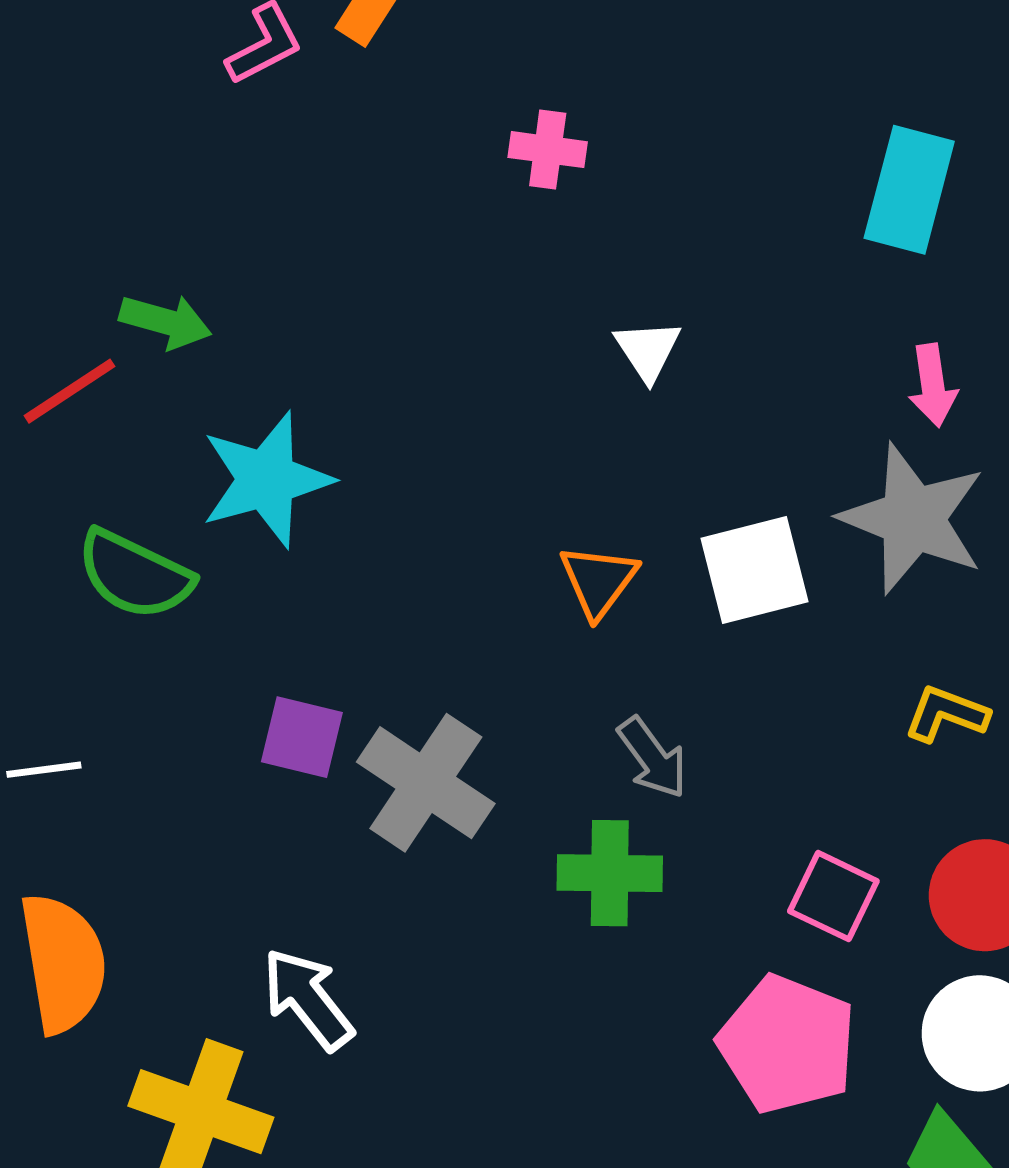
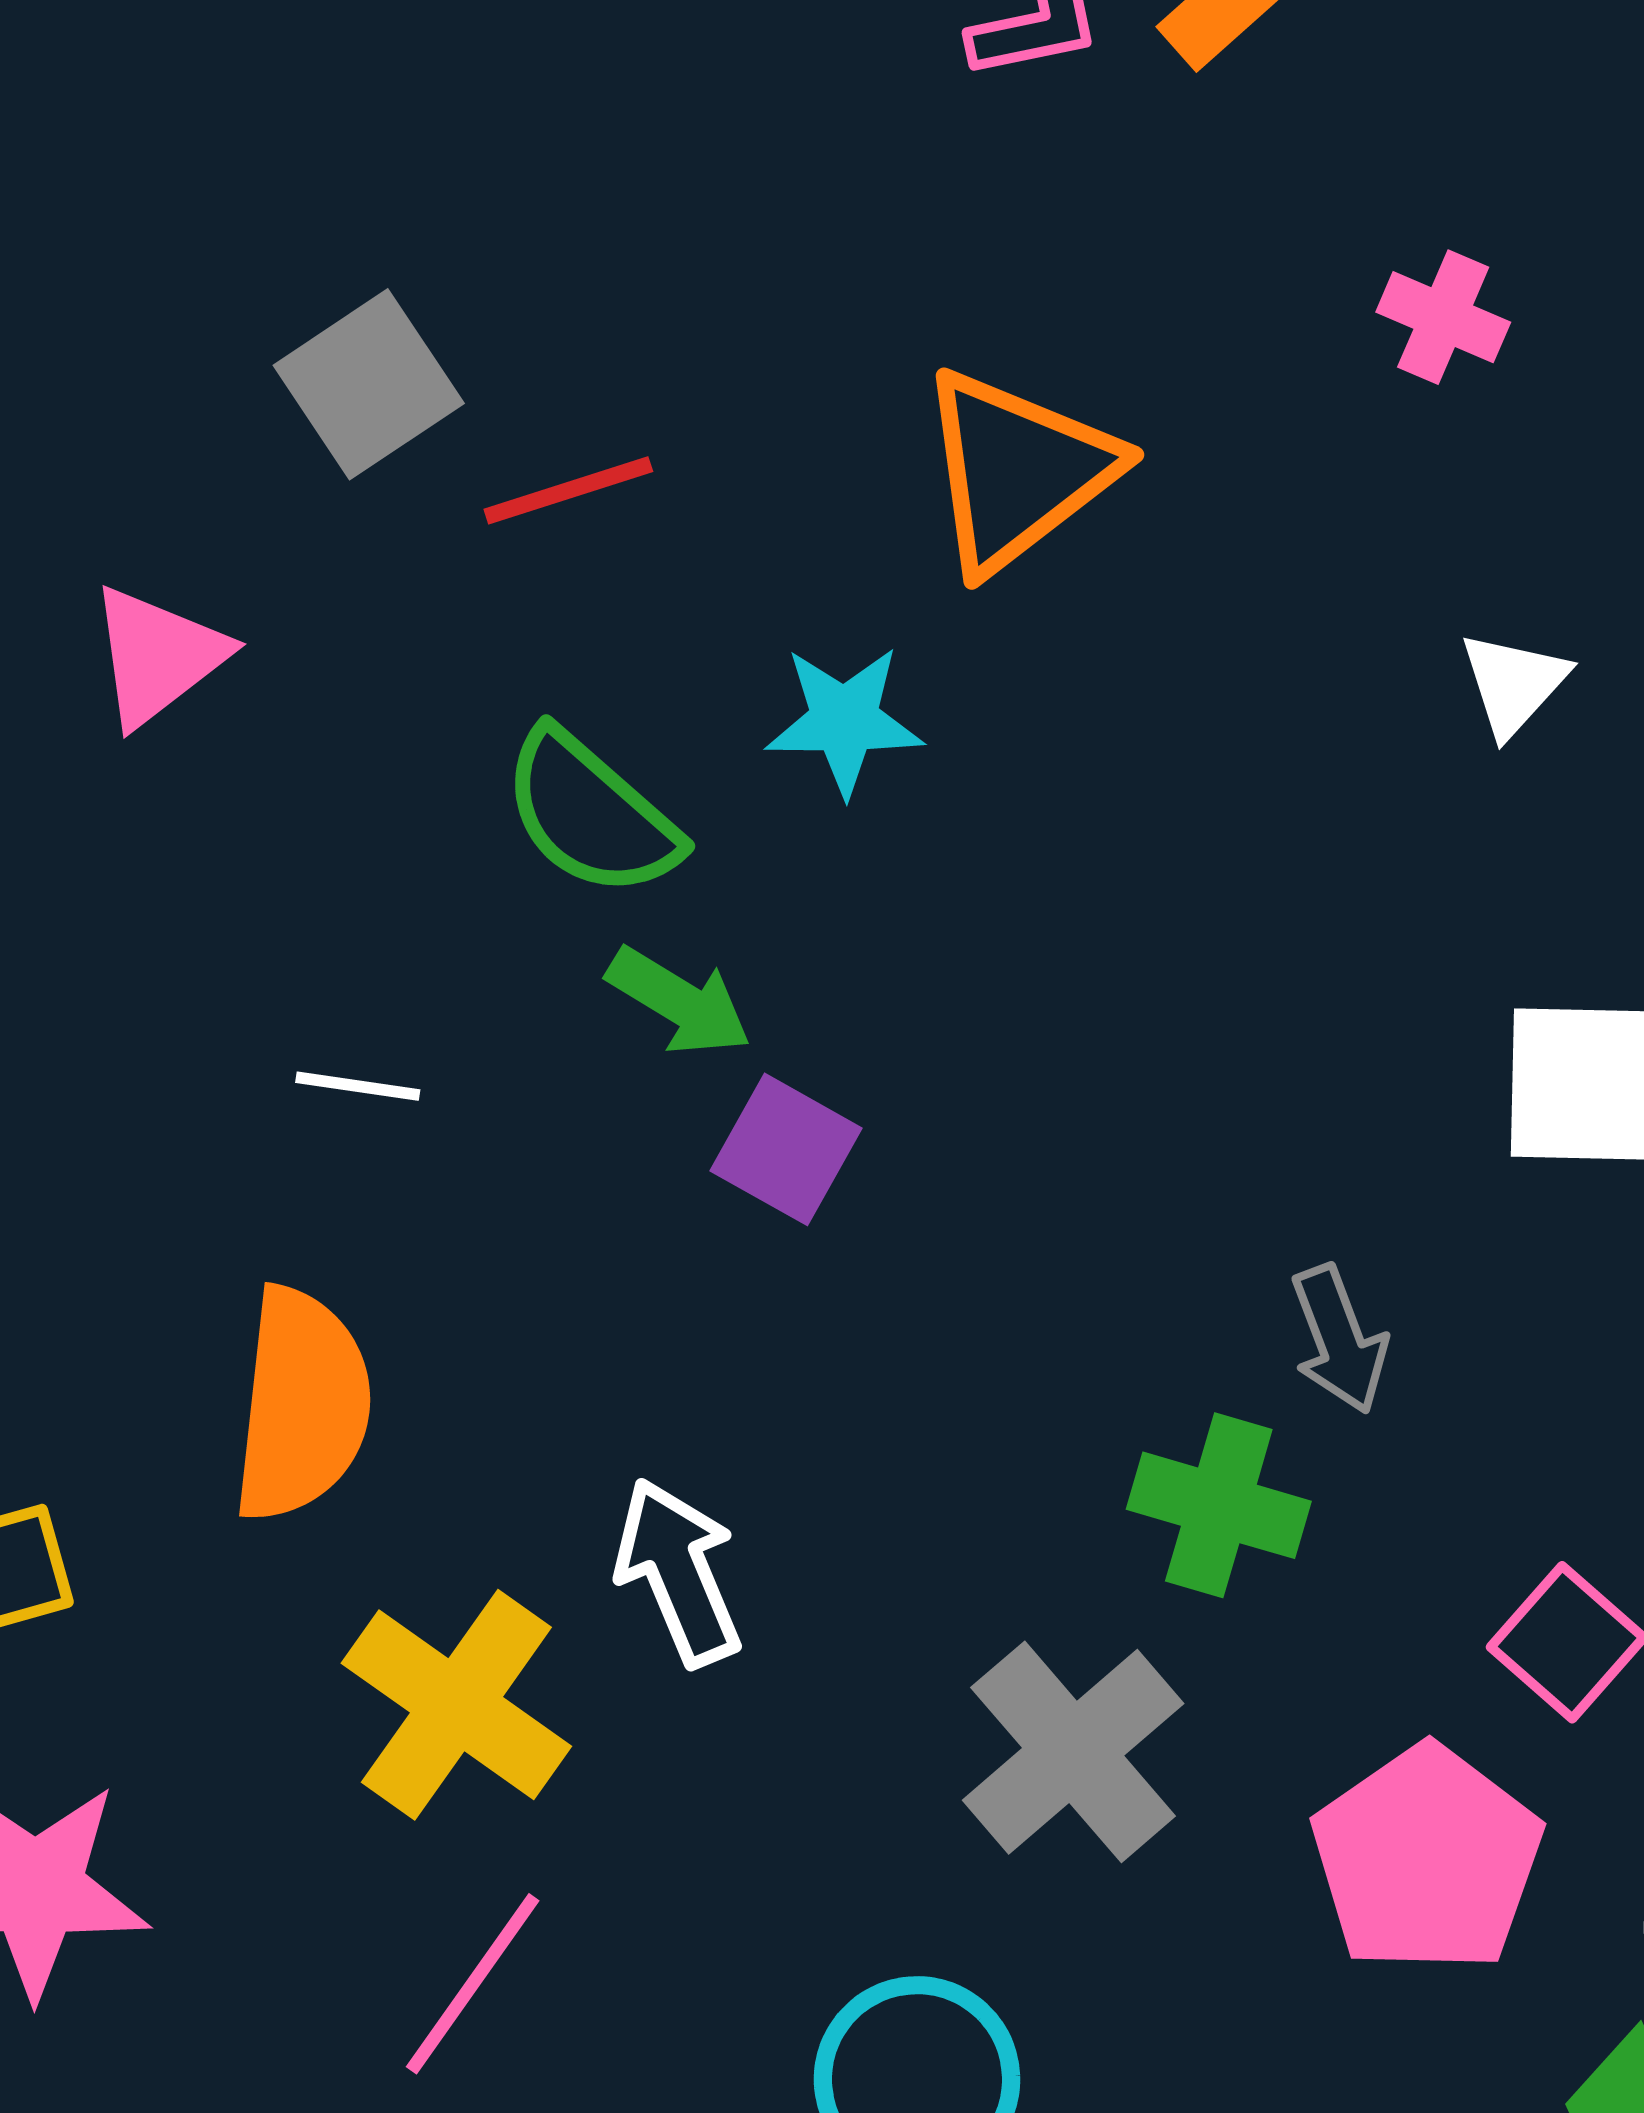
green arrow: (165, 321) -> (679, 1001), moved
cyan star: (266, 480) -> (844, 720), size x0.7
orange triangle: (598, 581) -> (1017, 471), moved, size x1.6
gray cross: (426, 783) -> (1073, 1752), moved

